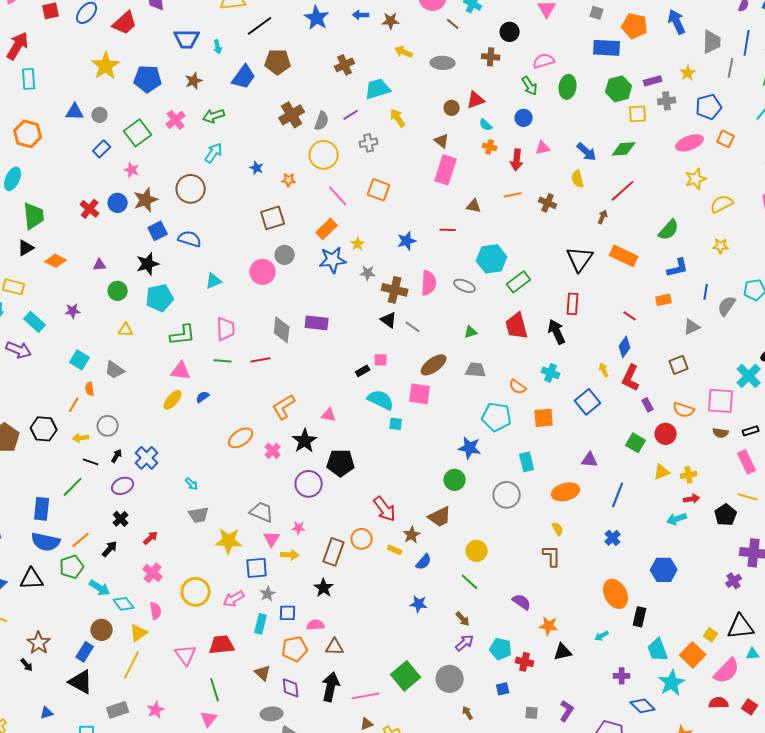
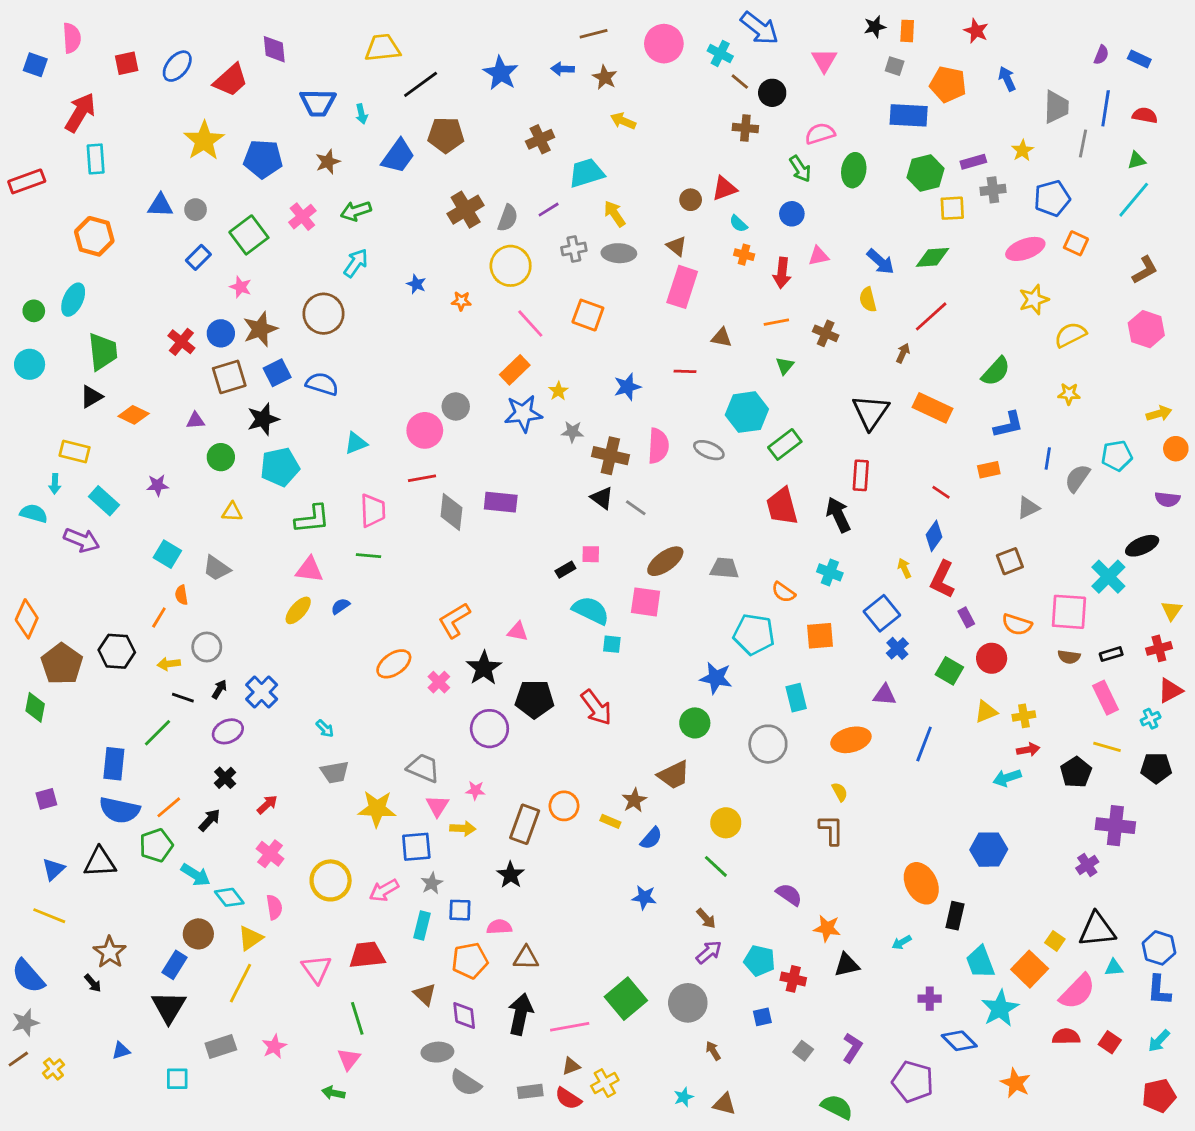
brown star: (391, 21) -> (605, 77), turned 30
blue arrow: (677, 22) -> (1007, 79), size x0.7
brown line: (453, 24) -> (740, 82), moved
gray ellipse: (443, 63) -> (619, 253), moved
brown square: (273, 218) -> (229, 377), moved
green triangle: (471, 332) -> (785, 366), moved, turned -32
red line: (261, 360) -> (422, 478), moved
red arrow: (385, 509) -> (596, 707), moved
blue cross: (613, 538) -> (897, 648), moved
black triangle: (81, 682) -> (169, 1007), turned 32
gray square: (532, 713) -> (803, 1051), turned 32

